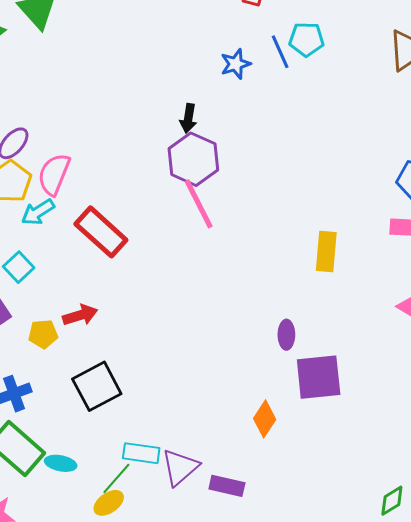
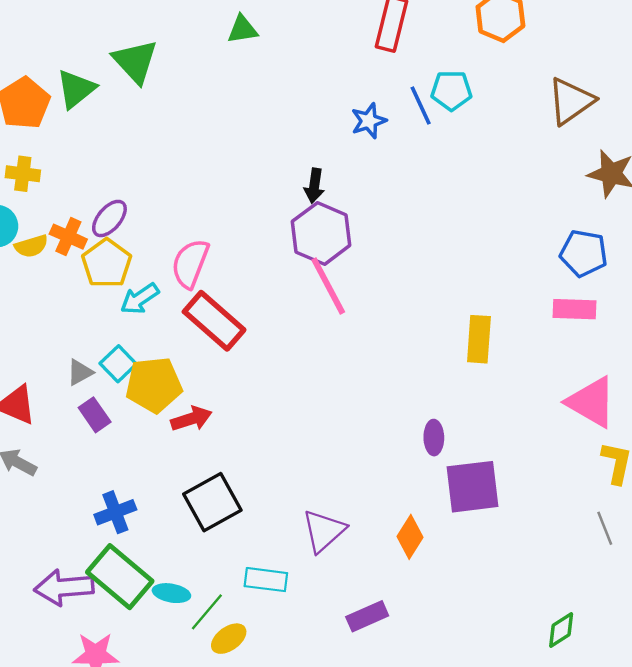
pink semicircle: (54, 174) -> (190, 264), moved
yellow pentagon: (43, 334) -> (154, 385), moved, size x1.6
purple triangle: (180, 467) -> (324, 531), moved
green line: (116, 478) -> (207, 612), moved
purple rectangle: (227, 486) -> (367, 616), turned -36

